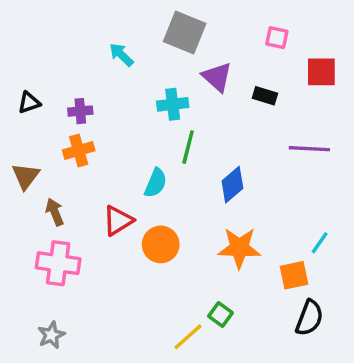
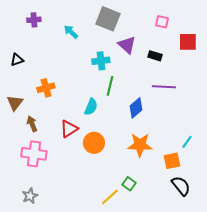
purple cross: (80, 111) -> (34, 20), moved
purple line: (309, 149) -> (164, 87), moved
black semicircle: (309, 318) -> (181, 186), turned -60

